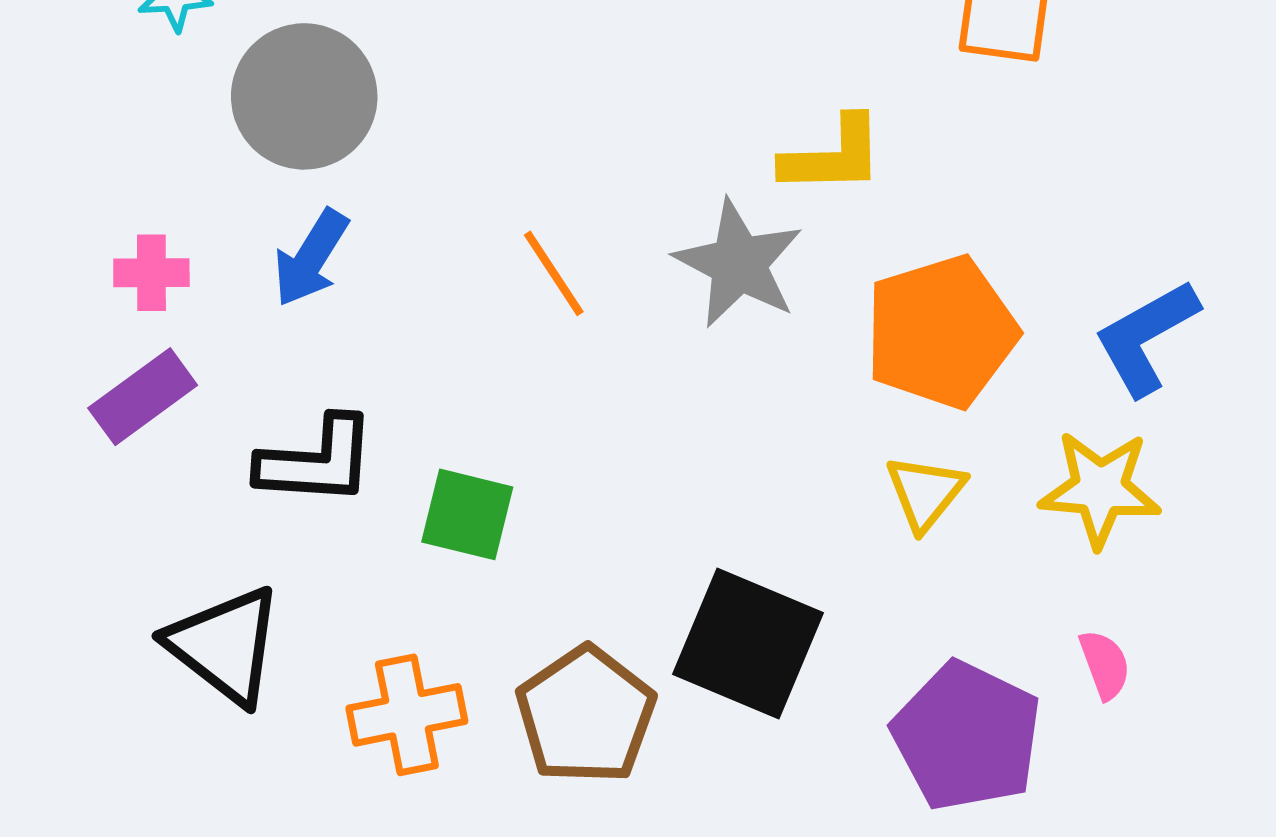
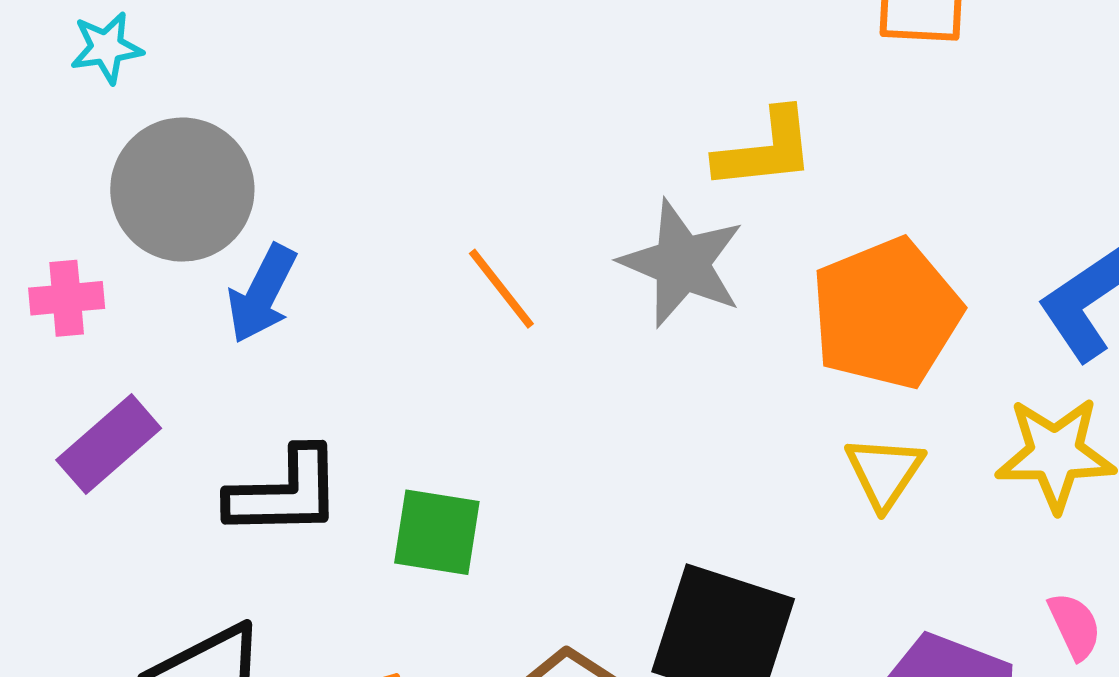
gray circle: (304, 96) -> (182, 190), moved
pink cross: (151, 273) -> (67, 298), moved

